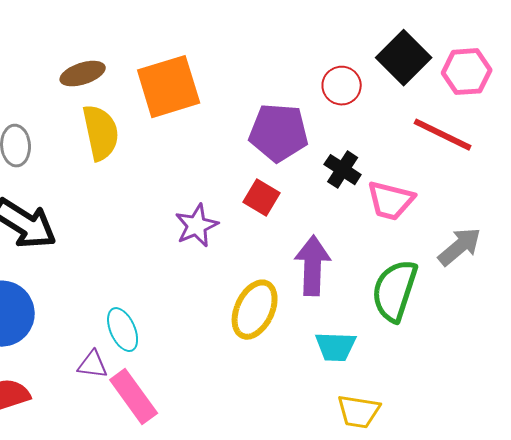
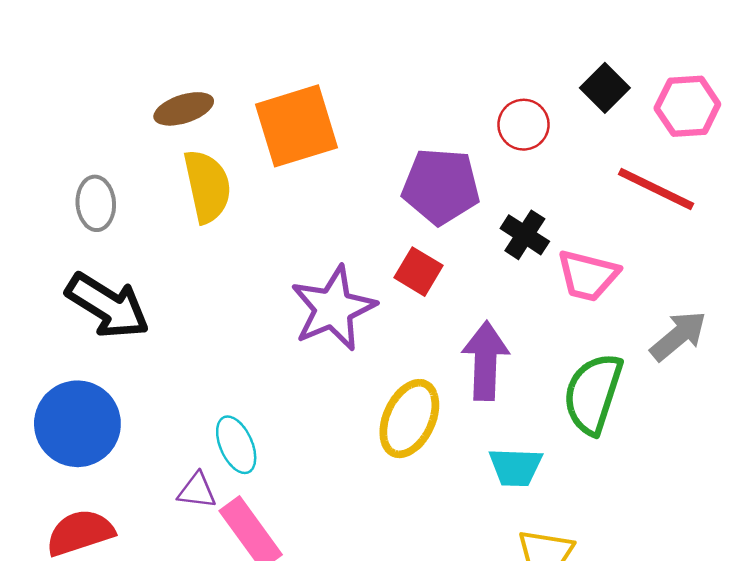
black square: (404, 58) -> (605, 88), size x0.7
purple star: (197, 226) -> (333, 308), size x1.5

